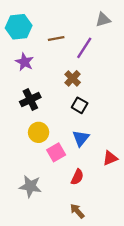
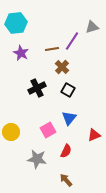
gray triangle: (103, 20) -> (92, 27), moved
brown line: (56, 38) -> (52, 49), moved
black cross: (30, 100) -> (37, 88), moved
yellow circle: (39, 132) -> (11, 132), moved
gray star: (30, 186) -> (37, 159), moved

